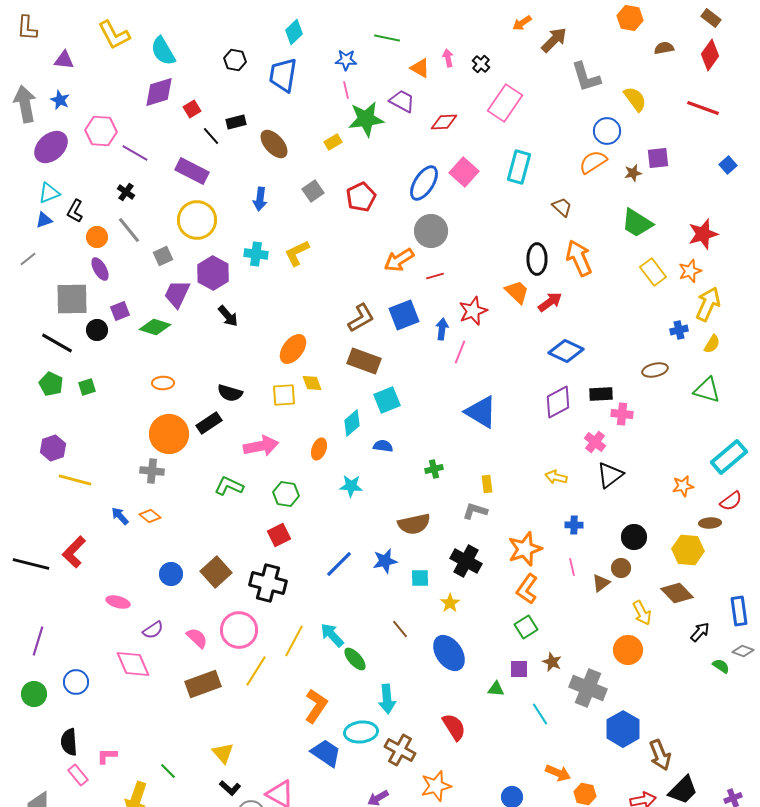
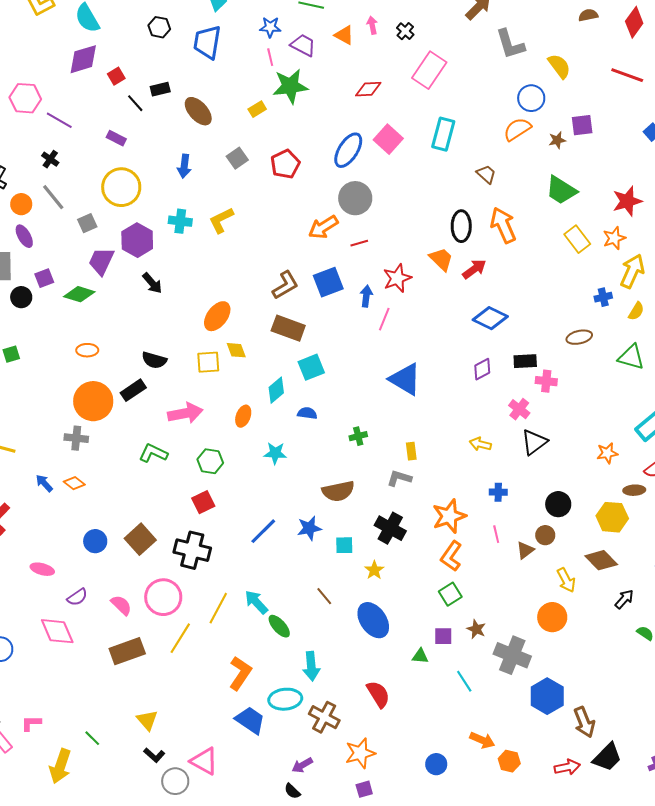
purple trapezoid: (402, 101) -> (303, 45), moved
purple rectangle: (192, 171) -> (116, 138), size x0.6
purple diamond: (558, 402) -> (482, 369), size x0.7

